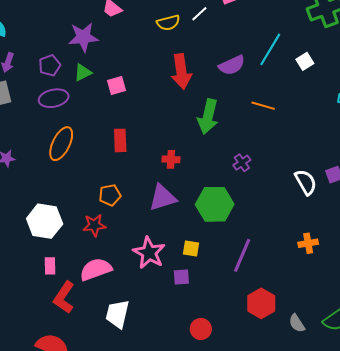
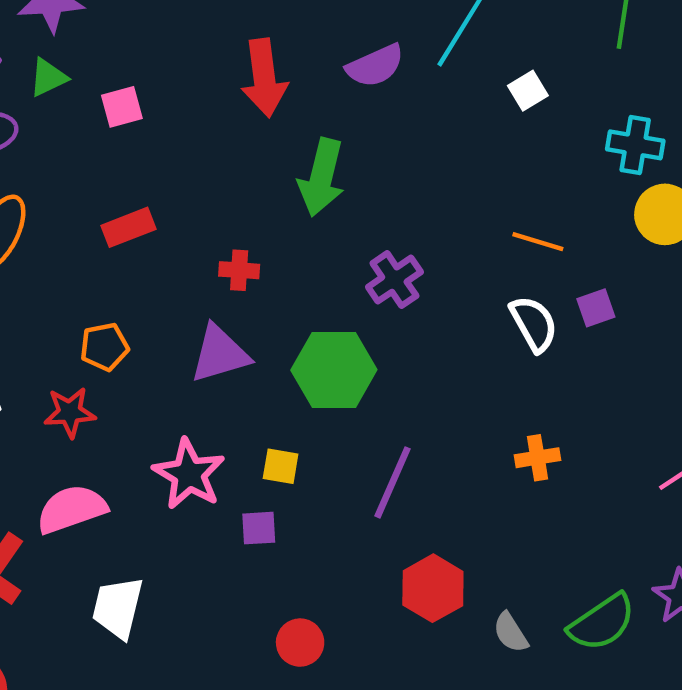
white square: (305, 61) -> (528, 91), moved
orange line: (263, 106) -> (538, 242), moved
red rectangle: (120, 140) -> (129, 227), turned 70
purple cross: (242, 163) -> (394, 280), size x1.4

